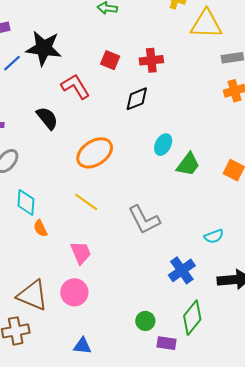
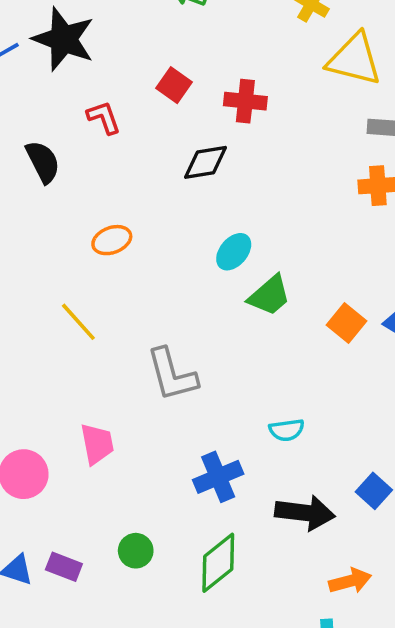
red L-shape: (75, 86) -> (104, 118), size x0.7
orange ellipse: (95, 153) -> (112, 240), size x0.6
pink trapezoid: (81, 253) -> (97, 444), moved
purple rectangle: (166, 343) -> (64, 567), moved

